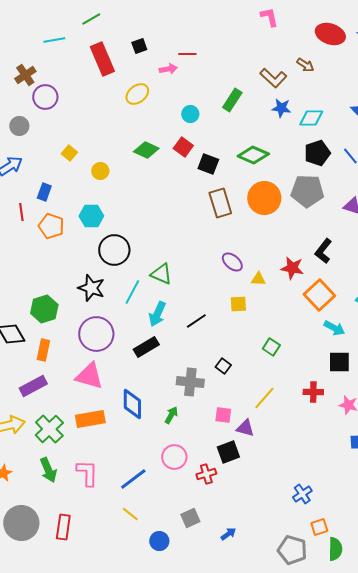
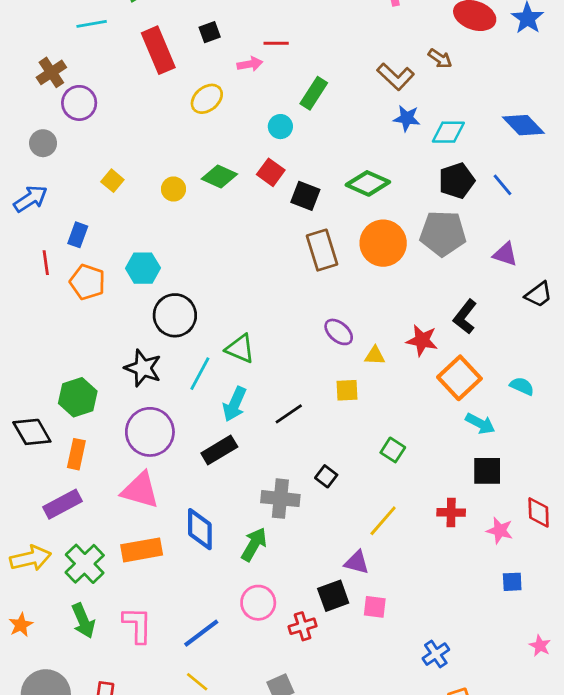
green rectangle: (232, 100) -> (314, 93), moved
yellow circle: (100, 171) -> (174, 189), moved
green arrow: (171, 415) -> (254, 544), size x1.4
pink square: (223, 415) -> (375, 607), moved

